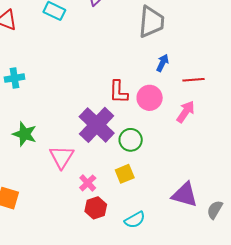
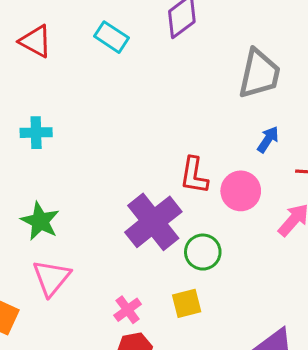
pink triangle: (62, 157) -> (52, 278), moved

